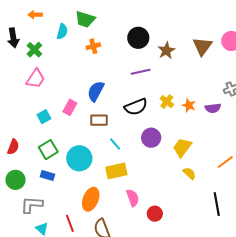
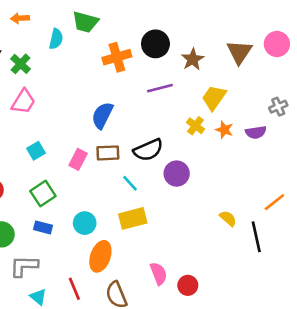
orange cross: (93, 46) -> (117, 57), moved, size x1.5
pink rectangle: (70, 107) -> (78, 159), moved
black semicircle: (136, 107) -> (148, 150), moved
yellow trapezoid: (182, 147) -> (214, 98), moved
cyan circle: (79, 158) -> (85, 223), moved, size x0.7
pink semicircle: (133, 198) -> (159, 274), moved
black line: (217, 204) -> (256, 237), moved
red circle: (155, 214) -> (188, 285), moved

